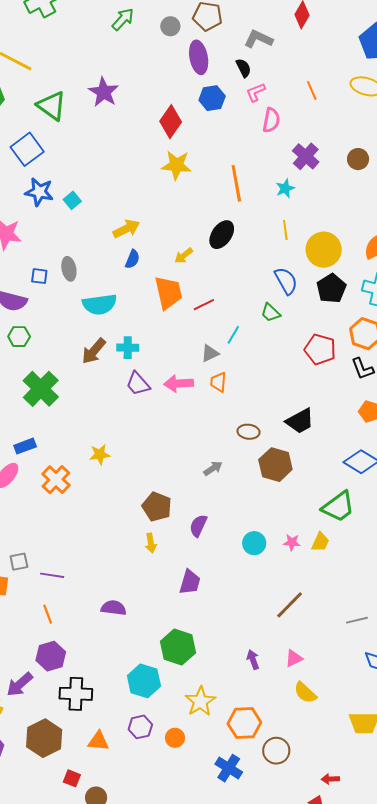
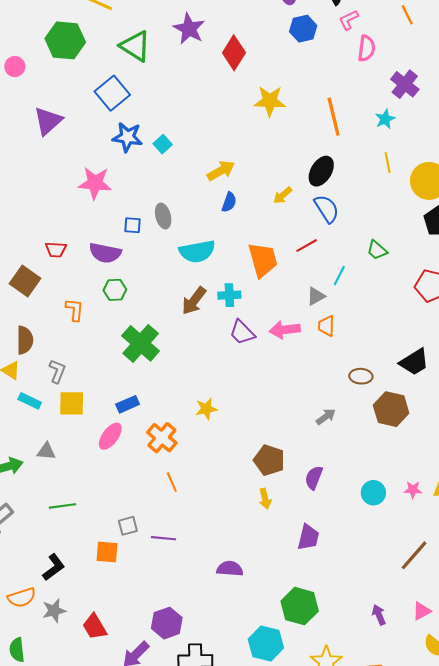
red diamond: (171, 122) -> (234, 53), moved
blue semicircle: (286, 281) -> (327, 209), moved
orange trapezoid: (168, 293) -> (263, 260), moved
orange line: (48, 614) -> (172, 482), moved

